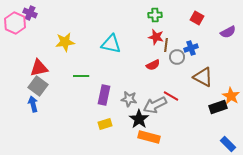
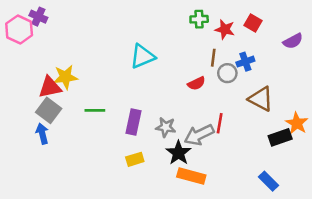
red star: (156, 37) -> (225, 29), moved
yellow star: (65, 42) -> (65, 77), moved
cyan triangle: (111, 44) -> (143, 56), turned -35
green line: (81, 76) -> (95, 110), moved
red line: (171, 96) -> (220, 123), turned 70
blue rectangle: (228, 144) -> (268, 181), moved

